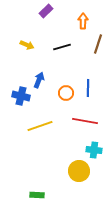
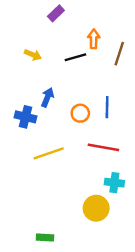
orange arrow: (83, 21) -> (94, 39), moved

